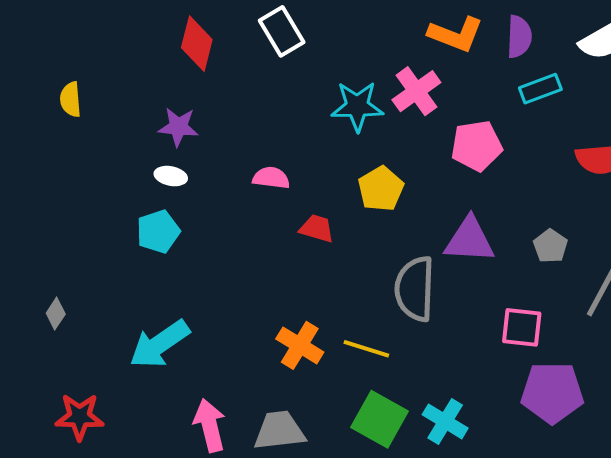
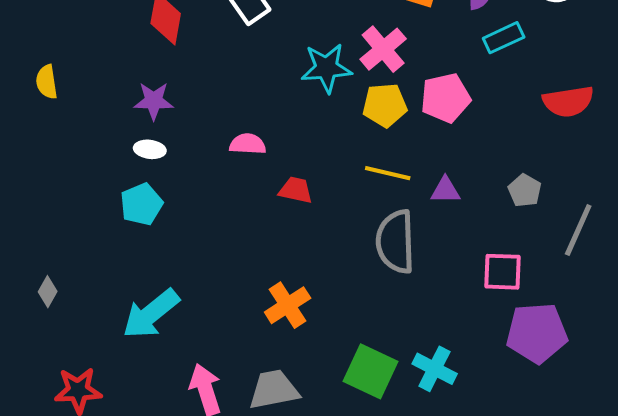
yellow pentagon: (381, 189) -> (385, 105), moved, turned 30
purple triangle: (469, 240) -> (445, 190), size x0.6
orange cross: (300, 345) -> (288, 305), turned 30
yellow line: (366, 349) -> (388, 173), moved

